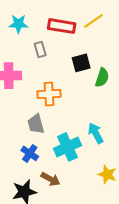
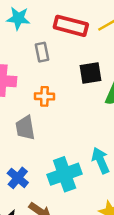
orange cross: (49, 94) -> (44, 96), moved, size x0.7
gray trapezoid: (36, 124) -> (25, 128), moved

